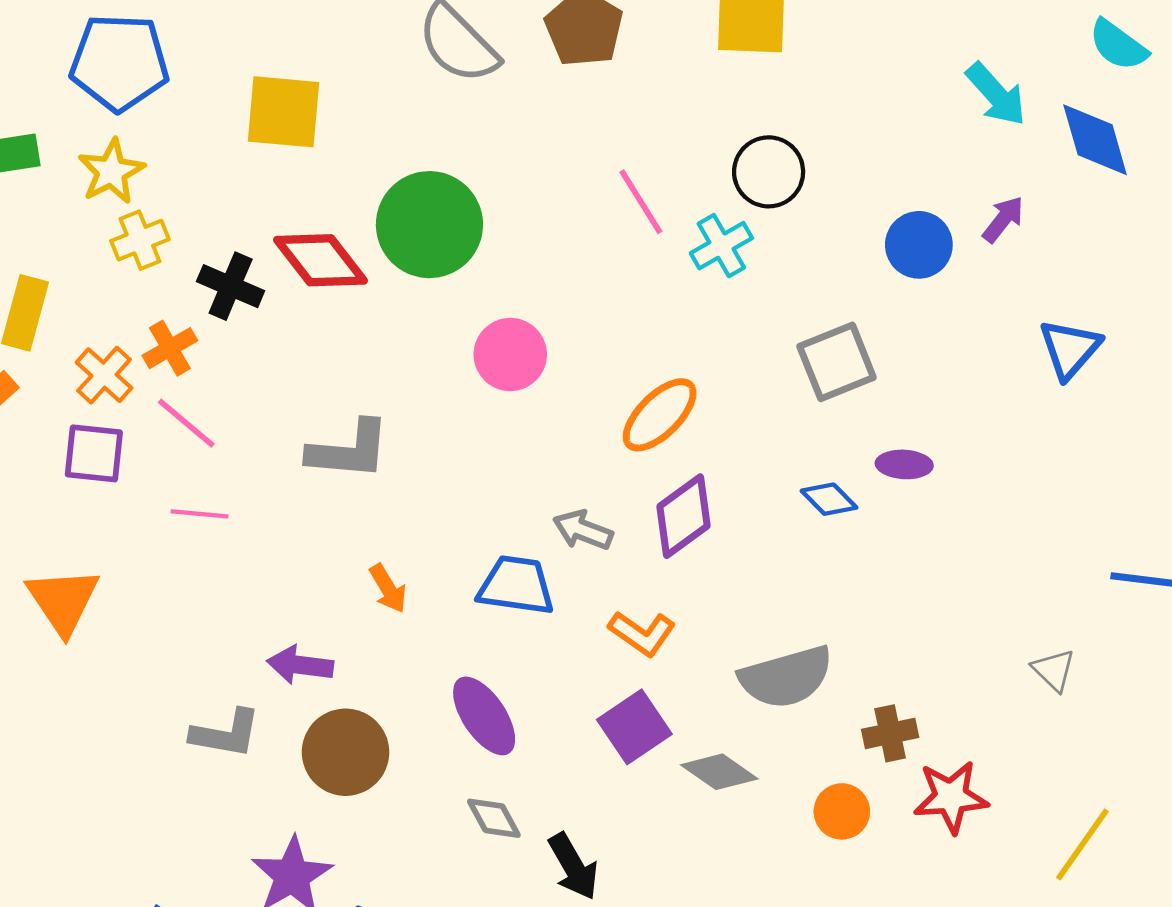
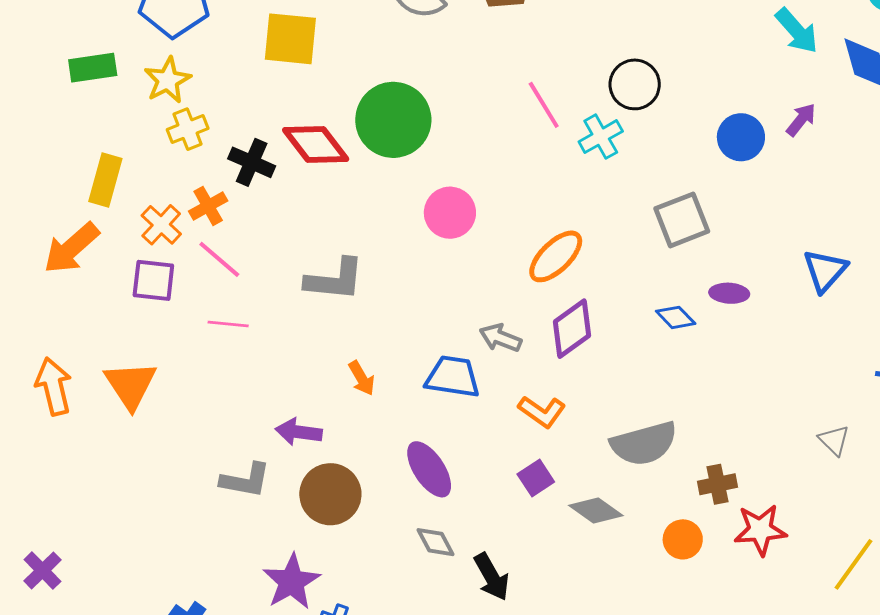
blue triangle: (1070, 349) -> (825, 271), moved
purple square: (634, 727) -> (536, 478), size x0.7

